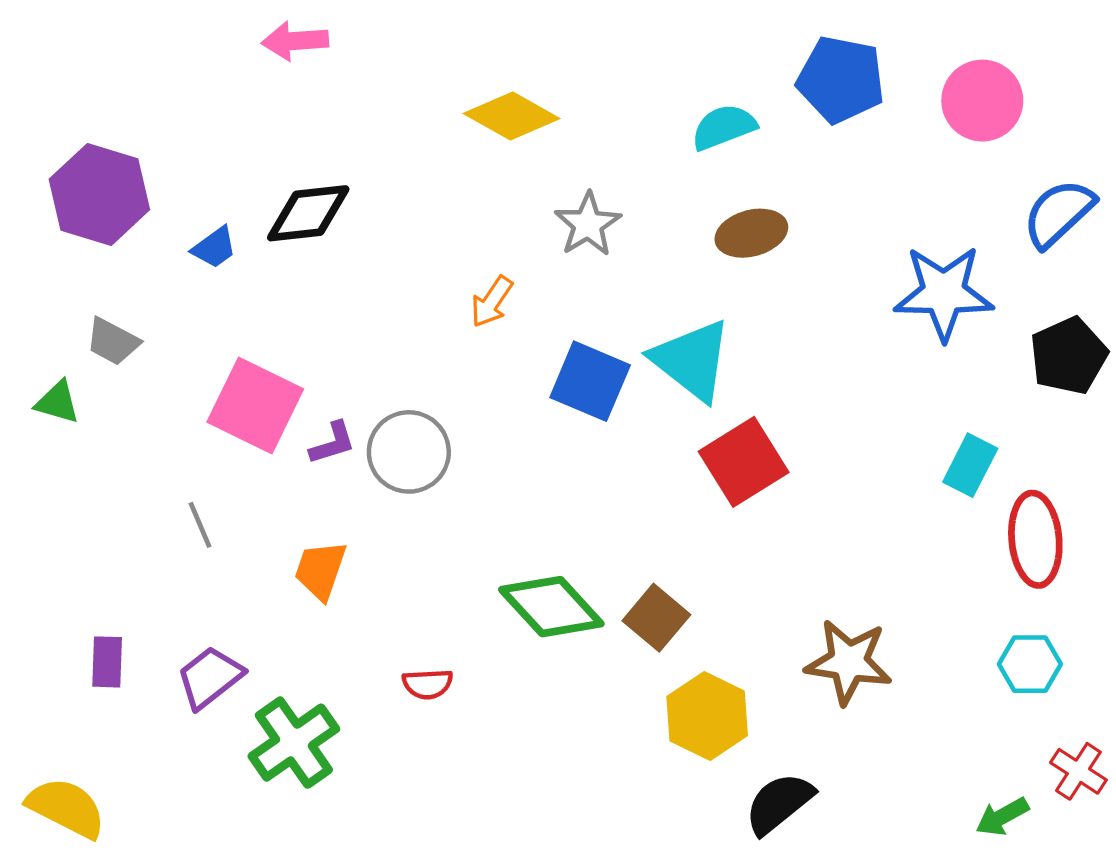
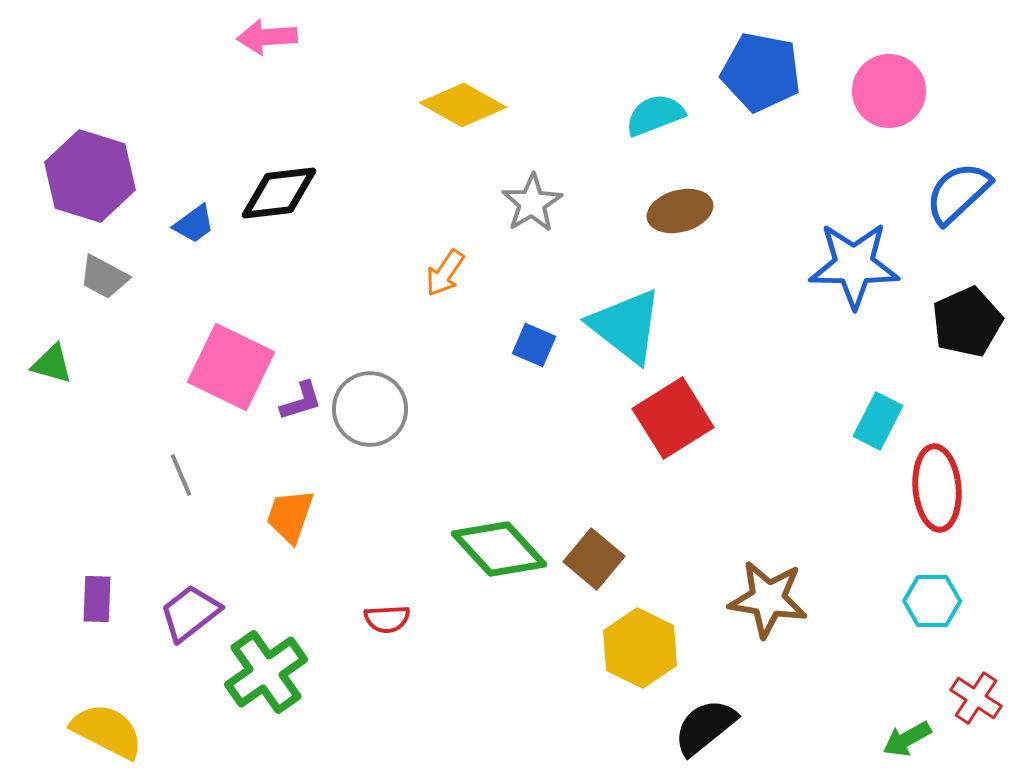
gray trapezoid: (113, 341) -> (104, 277), moved
blue square: (590, 381) -> (534, 345), size x0.6
yellow semicircle: (66, 808) -> (107, 731), moved

